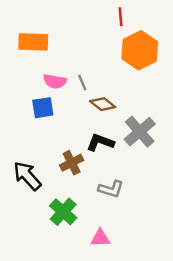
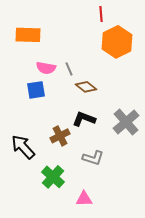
gray cross: (140, 132) -> (126, 122), moved

